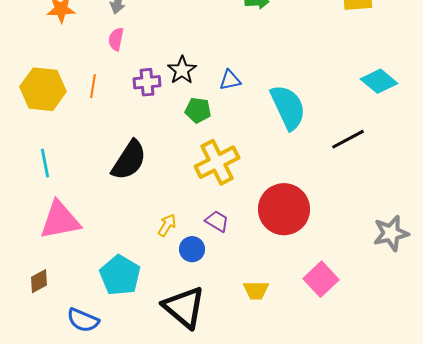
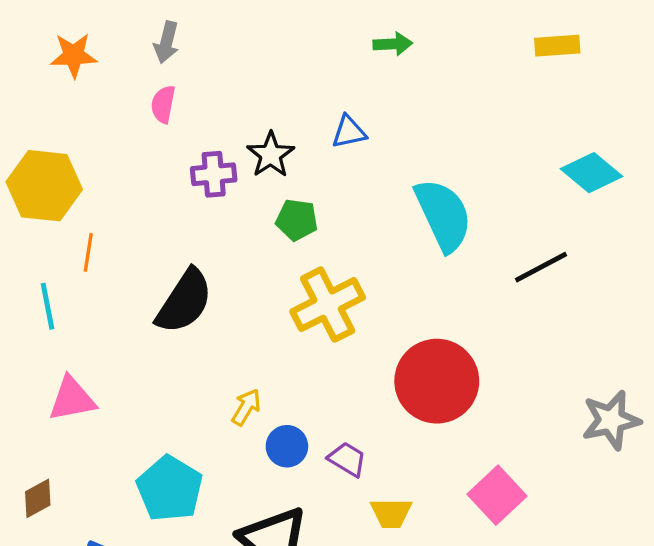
blue triangle: (230, 80) -> (349, 132), moved
orange line: (93, 86) -> (88, 252), moved
pink triangle: (60, 220) -> (72, 399), size x0.7
purple trapezoid: (217, 221) -> (347, 459), moved

